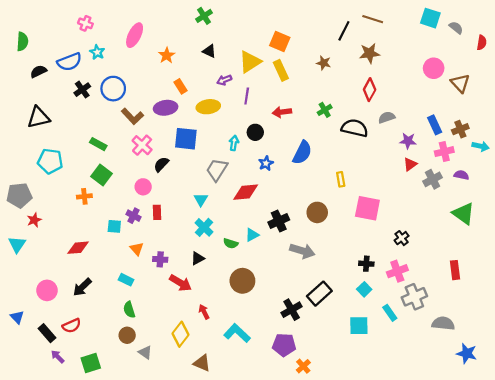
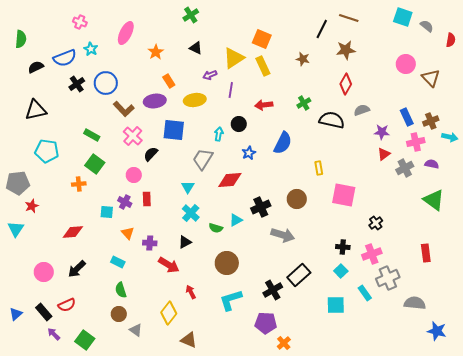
blue triangle: (17, 317) -> (16, 314), moved, turned 32
cyan L-shape: (237, 333) -> (231, 300), moved, turned -60
green square: (91, 363) -> (85, 340), turned -36

